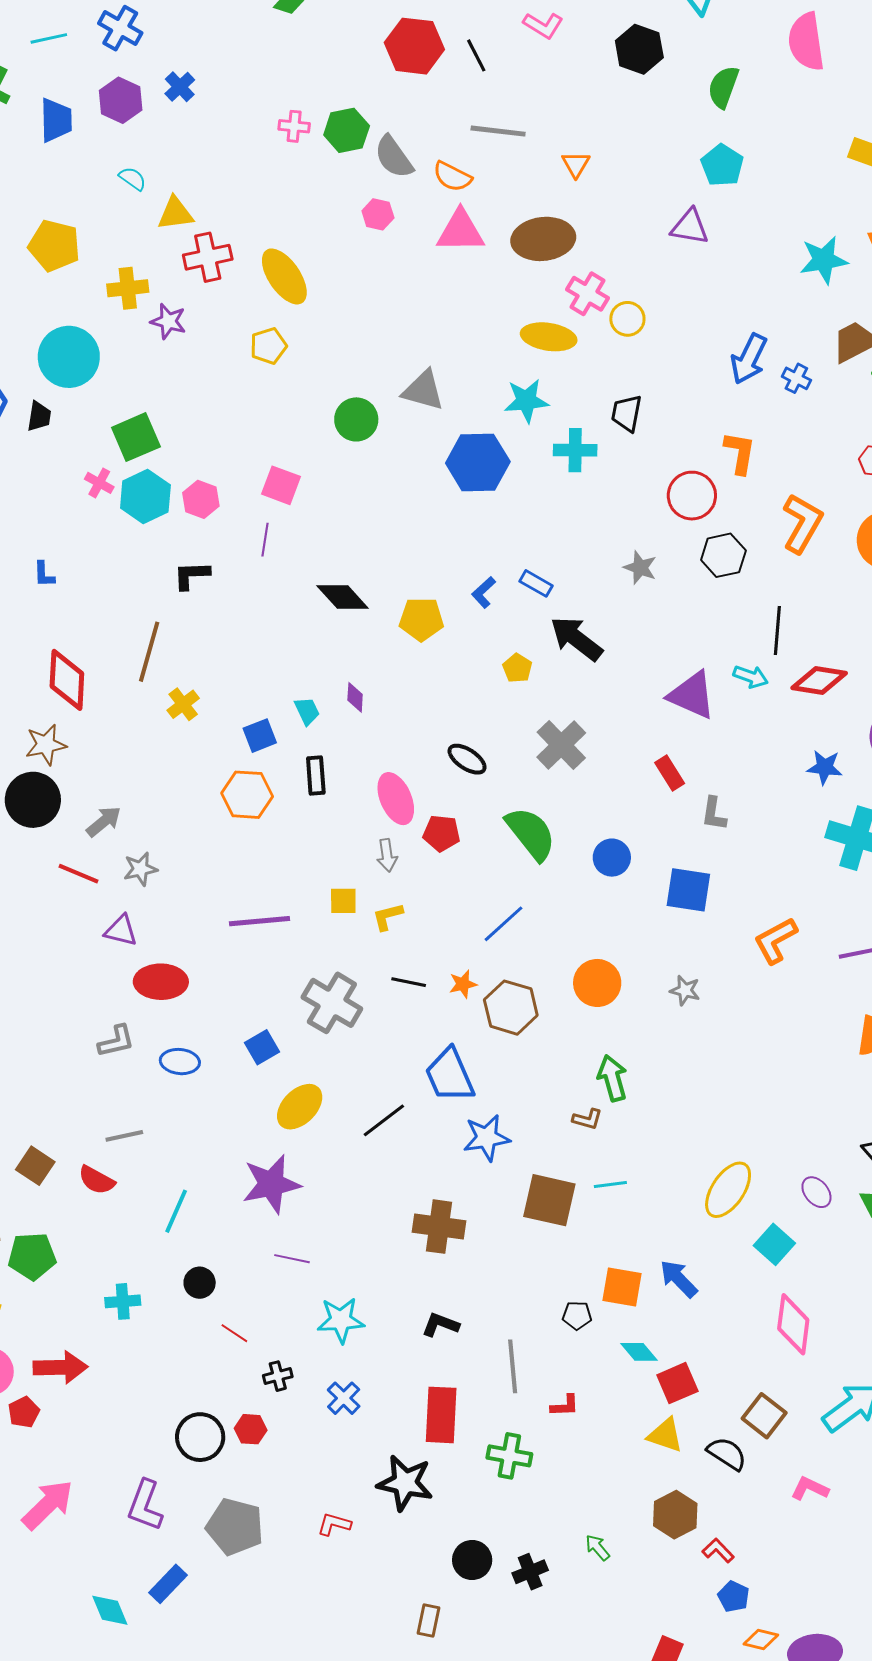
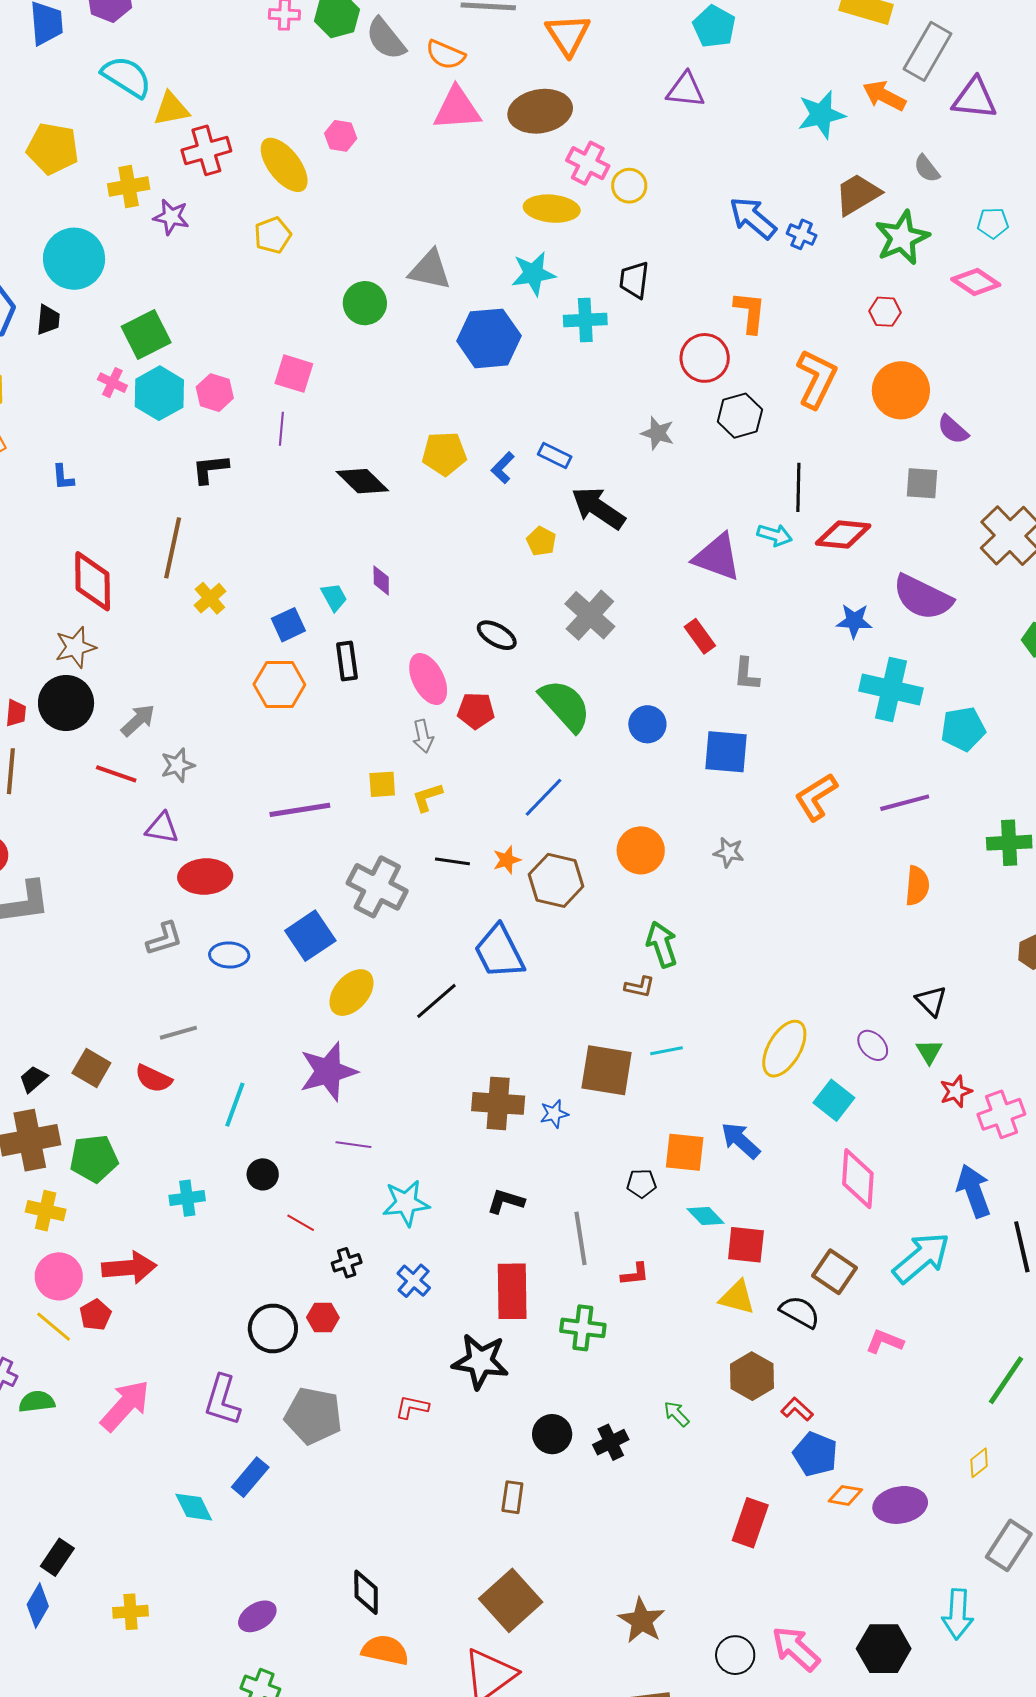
orange triangle: (576, 164) -> (568, 35), size x1.6
cyan semicircle: (133, 179) -> (127, 77), size x1.8
pink hexagon: (378, 214) -> (341, 136), moved
blue arrow: (749, 359) -> (753, 218), turned 108
yellow pentagon: (421, 619) -> (444, 454), moved
blue square: (262, 1047) -> (310, 936), size x1.4
blue star: (486, 1138) -> (554, 1114), moved, size x0.6
red square: (677, 1383) -> (746, 1245), turned 33
blue pentagon: (734, 1596) -> (815, 1454), size x1.4

